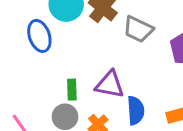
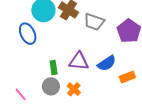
blue semicircle: (136, 110) -> (107, 63), moved, turned 66

